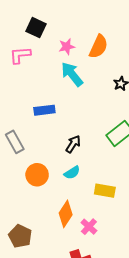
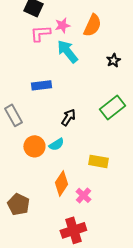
pink L-shape: (20, 55) -> (40, 33), moved
cyan semicircle: (72, 173) -> (56, 144), moved

